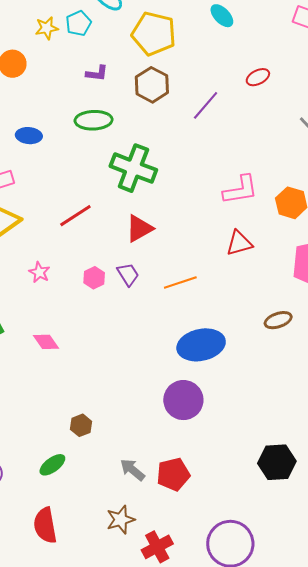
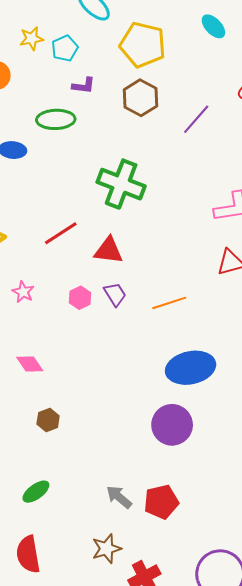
cyan pentagon: (79, 23) -> (65, 48), moved
green ellipse: (94, 120) -> (56, 119), moved
red triangle: (139, 228) -> (109, 250), moved, turned 36
brown hexagon: (81, 425) -> (48, 420), moved

